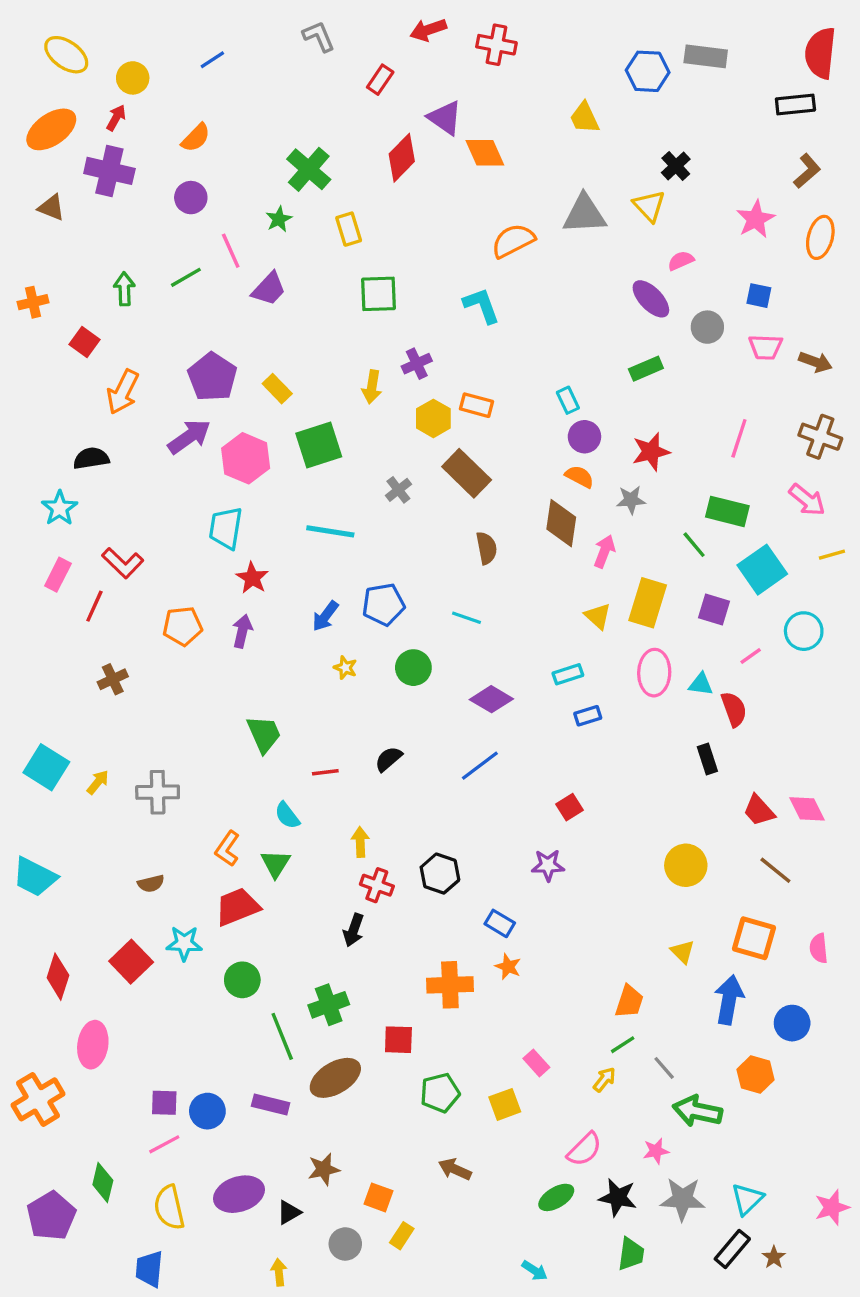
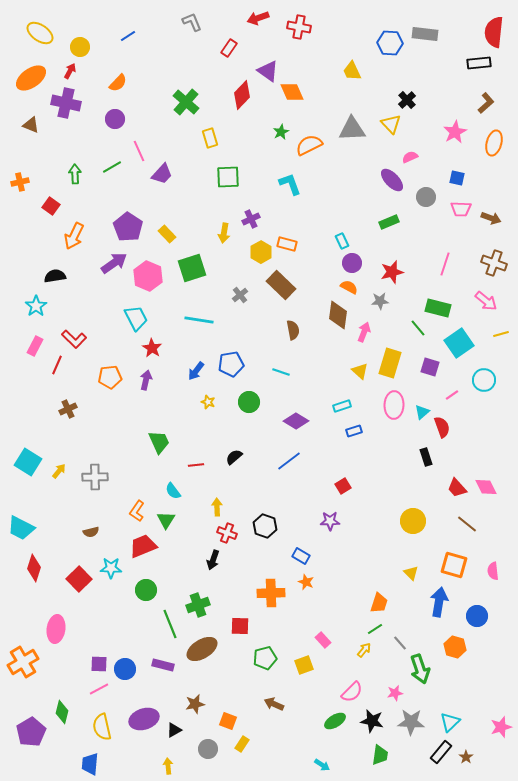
green star: (279, 219) -> (281, 132), moved
cyan trapezoid: (226, 528) -> (136, 318), turned 144
cyan triangle: (701, 684) -> (422, 412), turned -49
red diamond: (58, 977) -> (34, 568), moved
green arrow: (697, 1111) -> (420, 669), turned -120

